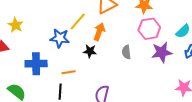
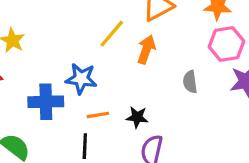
blue star: (60, 38) -> (81, 79), moved
black star: (90, 51) -> (137, 117), moved

